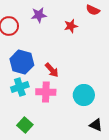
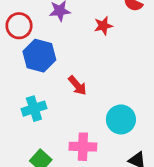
blue hexagon: (22, 62) -> (39, 56), moved
pink cross: (46, 92) -> (83, 147), moved

